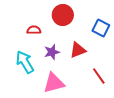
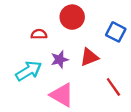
cyan arrow: (25, 62) -> (29, 71), turned 90
pink triangle: (54, 83) -> (62, 95), turned 45

